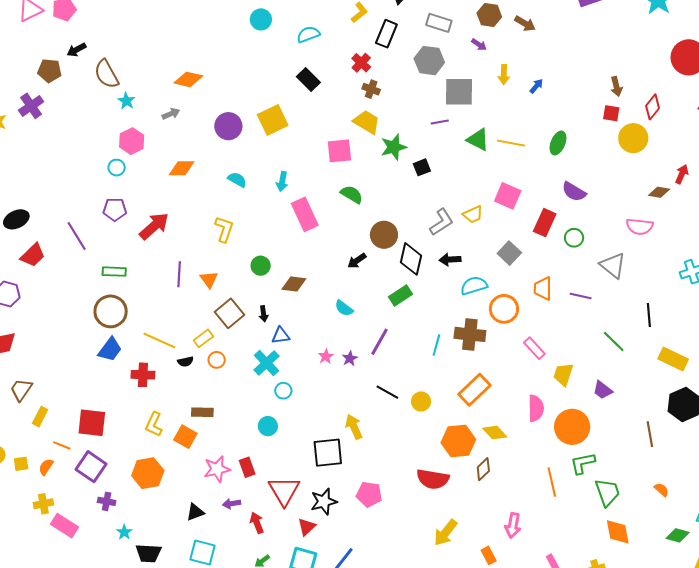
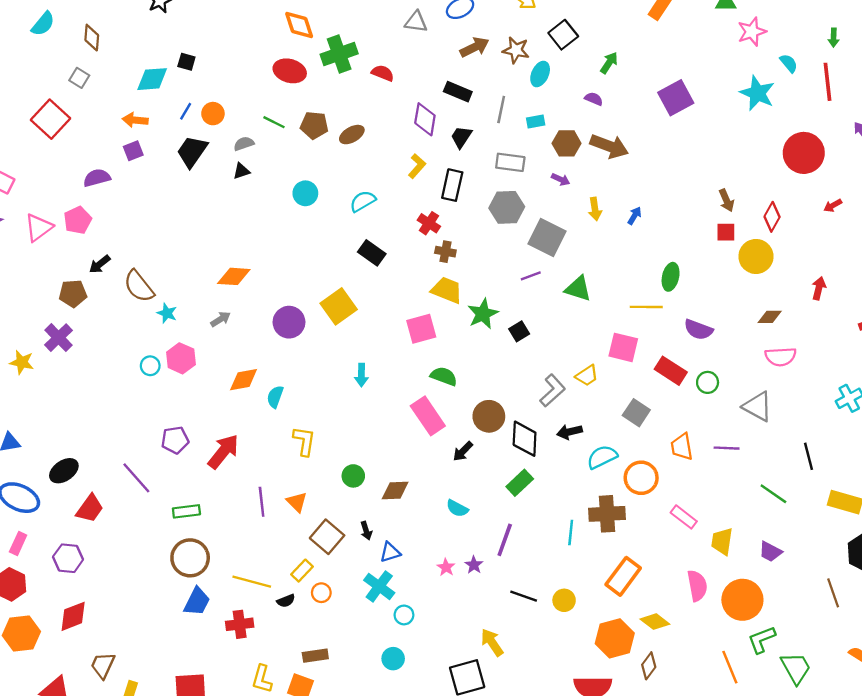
brown arrow: (525, 24) -> (609, 146), size x1.5
gray square: (459, 92) -> (547, 237), turned 36
yellow line: (511, 143) -> (646, 307), moved
cyan circle: (117, 168) -> (150, 366), moved
cyan semicircle: (237, 180) -> (275, 397), moved, turned -90
brown diamond: (659, 192) -> (770, 317), moved
pink rectangle: (305, 214) -> (428, 416), moved
red rectangle: (545, 223) -> (671, 371), turned -72

